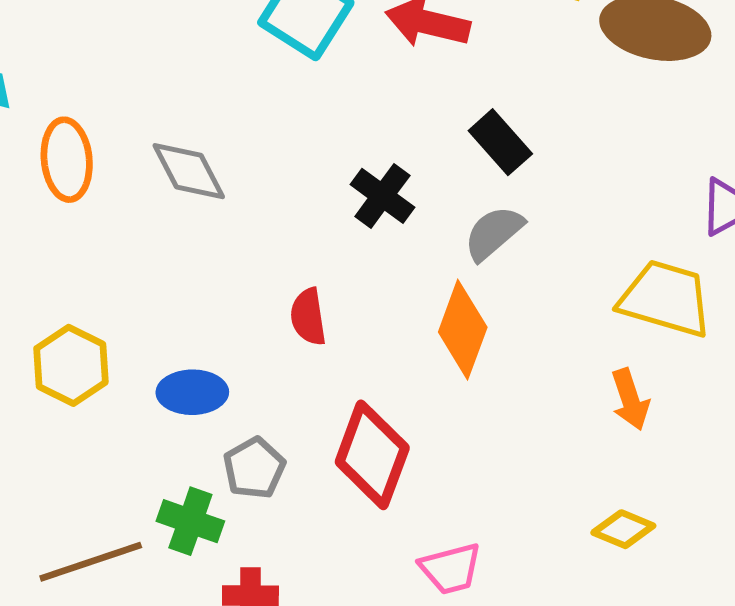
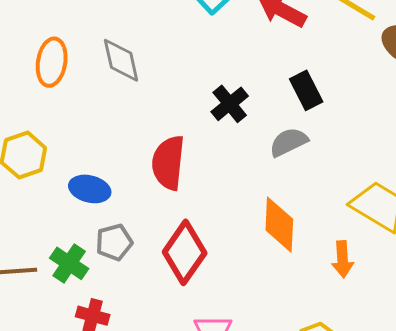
orange ellipse: (67, 160) -> (52, 62), moved
red semicircle: (308, 317) -> (168, 163), size x1.6
orange diamond: (463, 330) -> (279, 225), moved, turned -32

